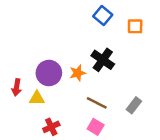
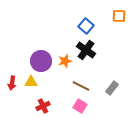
blue square: (103, 16) -> (86, 26), moved
orange square: (135, 26) -> (119, 16), moved
red arrow: (17, 87) -> (12, 83), moved

